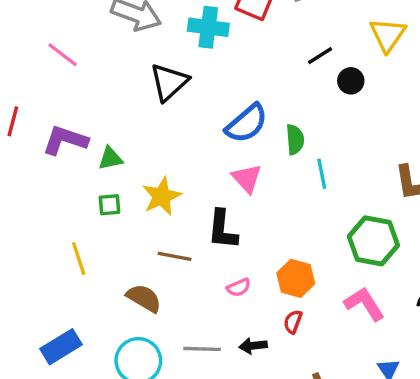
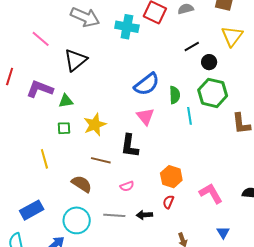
black triangle: (169, 82) -> (75, 60), moved
green hexagon: (373, 241) -> (213, 93), moved
pink semicircle: (239, 288) -> (127, 186), moved

